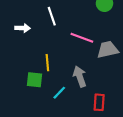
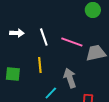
white line: (52, 16) -> (44, 37), moved
green square: (34, 80) -> (13, 74), moved

